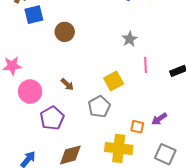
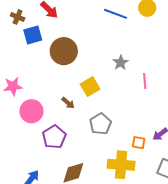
brown circle: (65, 32) -> (64, 51), size x1.4
gray star: (130, 39) -> (121, 63), moved
yellow square: (114, 81) -> (90, 87), moved

